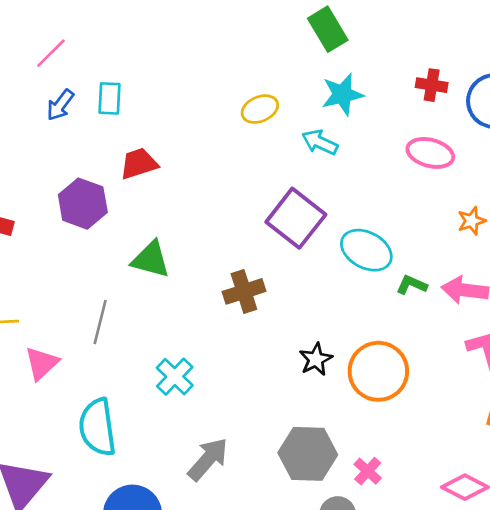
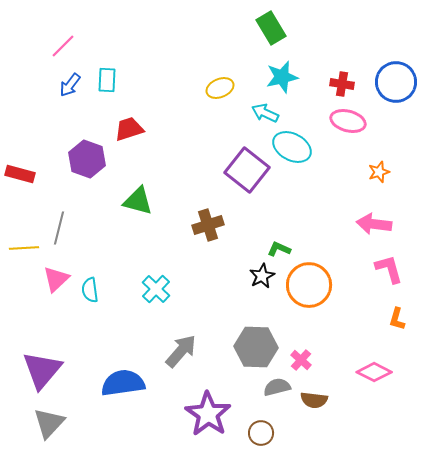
red cross: (432, 85) -> (342, 84), moved
cyan ellipse: (366, 250) -> (292, 147), moved
green L-shape: (412, 285) -> (279, 249), moved
gray line: (100, 322) -> (59, 228), moved
cyan semicircle: (97, 427) -> (90, 290), moved, size x0.6

